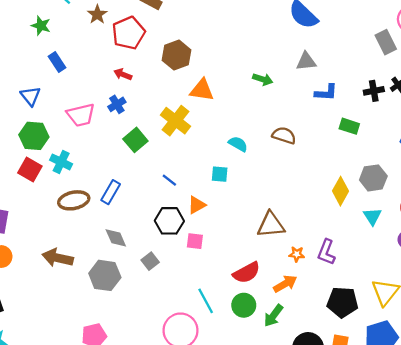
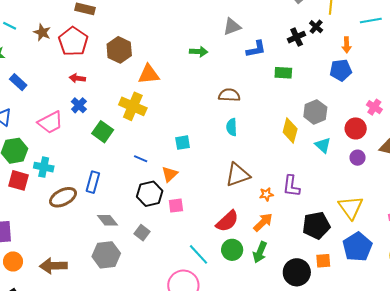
cyan semicircle: (238, 144) -> (232, 127), moved, turned -108
brown arrow: (58, 258) -> (53, 266), moved

